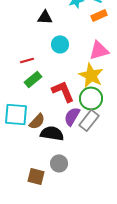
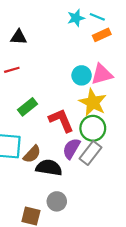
black triangle: (45, 17) -> (19, 37), moved
cyan circle: (60, 44) -> (82, 75), moved
red line: (27, 60) -> (12, 70), moved

